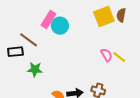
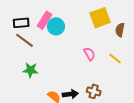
brown semicircle: (121, 15) -> (120, 30), moved
black rectangle: (15, 52) -> (21, 23), moved
pink semicircle: (106, 55) -> (89, 54), moved

